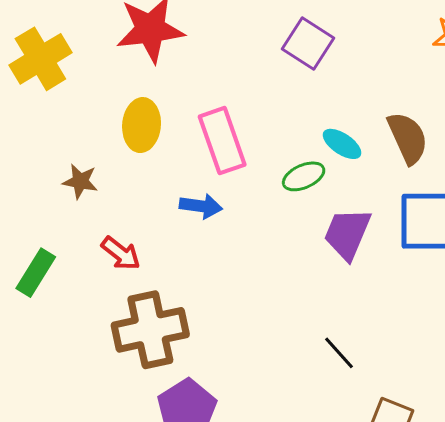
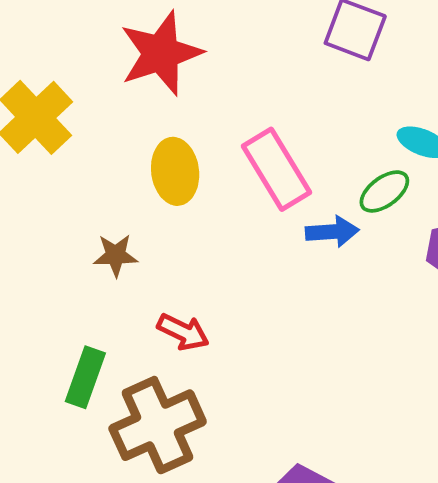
blue arrow: (201, 206) -> (332, 232), moved
brown cross: (150, 330) -> (158, 425), moved

